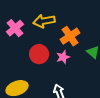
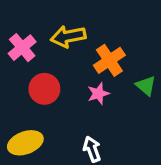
red circle: (39, 54) -> (44, 89), moved

